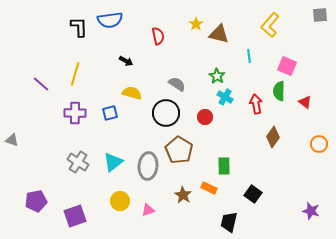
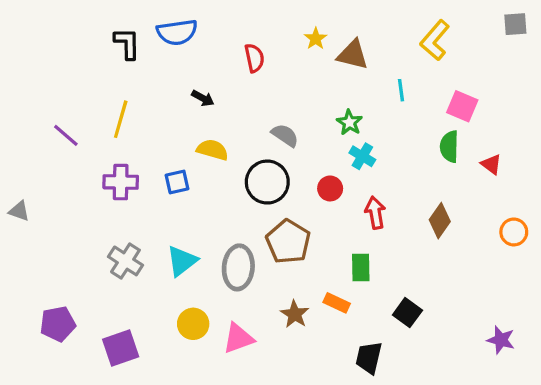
red arrow: (256, 104) -> (375, 213), moved
gray triangle: (12, 140) -> (19, 211), moved
pink triangle: (148, 210) -> (238, 338), size x1.5

